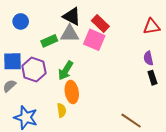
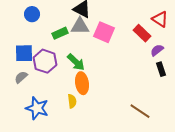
red rectangle: (100, 24) -> (142, 33), moved
red triangle: (151, 27) -> (160, 19), turned 42
purple semicircle: (148, 58) -> (157, 50), turned 64
green arrow: (66, 71) -> (76, 62), turned -78

